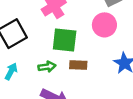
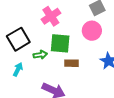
green arrow: (47, 67) -> (40, 55), moved

